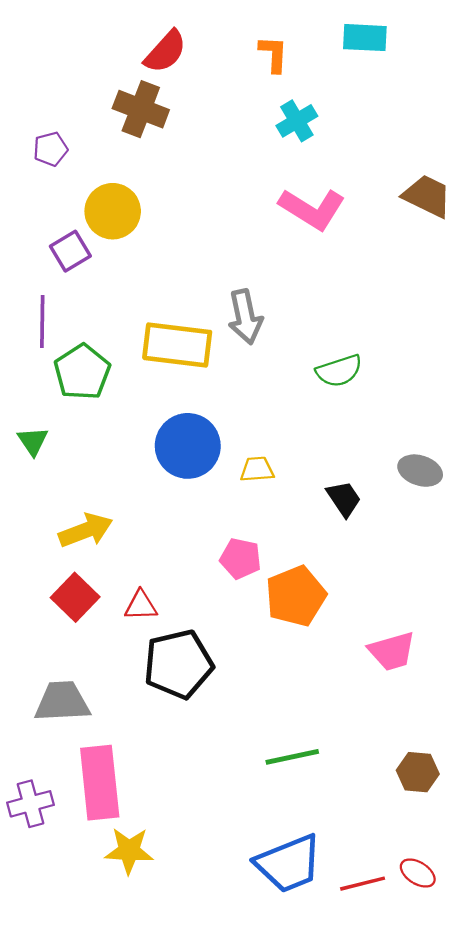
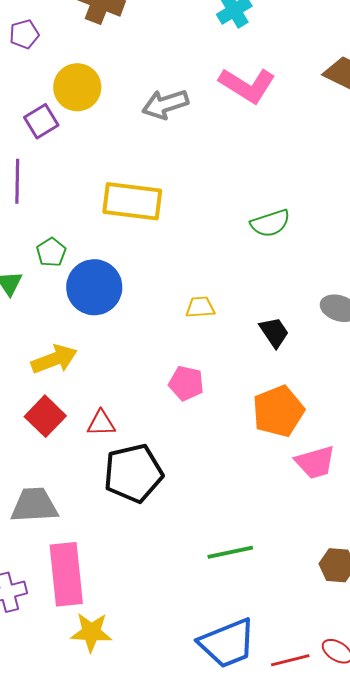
gray arrow: (245, 317) -> (165, 104), moved, turned 84
green pentagon: (82, 372) -> (51, 252), moved, size x0.6
blue circle: (188, 446) -> (94, 287), moved
orange pentagon: (296, 596) -> (278, 411), moved

